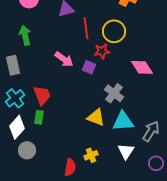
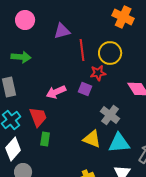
green arrow: (25, 35) -> (21, 57), turned 108
pink arrow: (64, 59) -> (56, 92), moved, turned 120
green rectangle: (39, 117) -> (45, 139), moved

